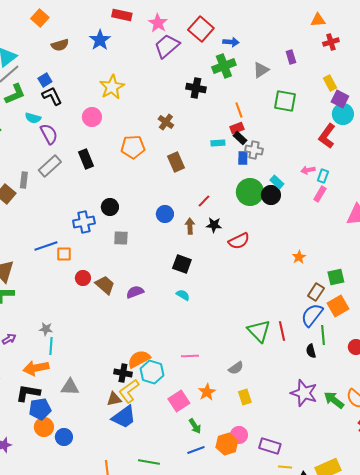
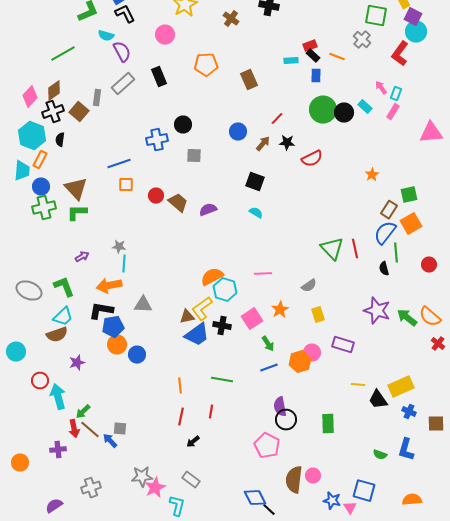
green square: (285, 101) -> (376, 16), moved
orange line: (239, 110) -> (337, 57), moved, turned -49
brown cross: (166, 122) -> (231, 19), moved
gray cross: (254, 150) -> (362, 40), moved, turned 30
pink arrow: (308, 170) -> (381, 88), turned 64
cyan rectangle: (277, 182) -> (365, 107), moved
brown arrow: (190, 226) -> (263, 144), turned 42
orange square: (64, 254) -> (126, 185), moved
black cross: (123, 373) -> (222, 326), moved
purple rectangle: (270, 446) -> (343, 345), moved

